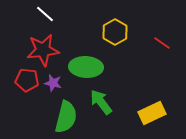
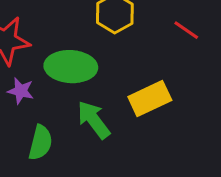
yellow rectangle: (152, 113) -> (150, 98), moved
green semicircle: (66, 117) -> (40, 143), size x0.7

